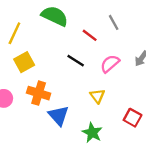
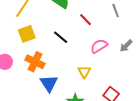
gray line: (114, 22) -> (116, 11), moved
black line: (76, 61) -> (61, 37), moved

